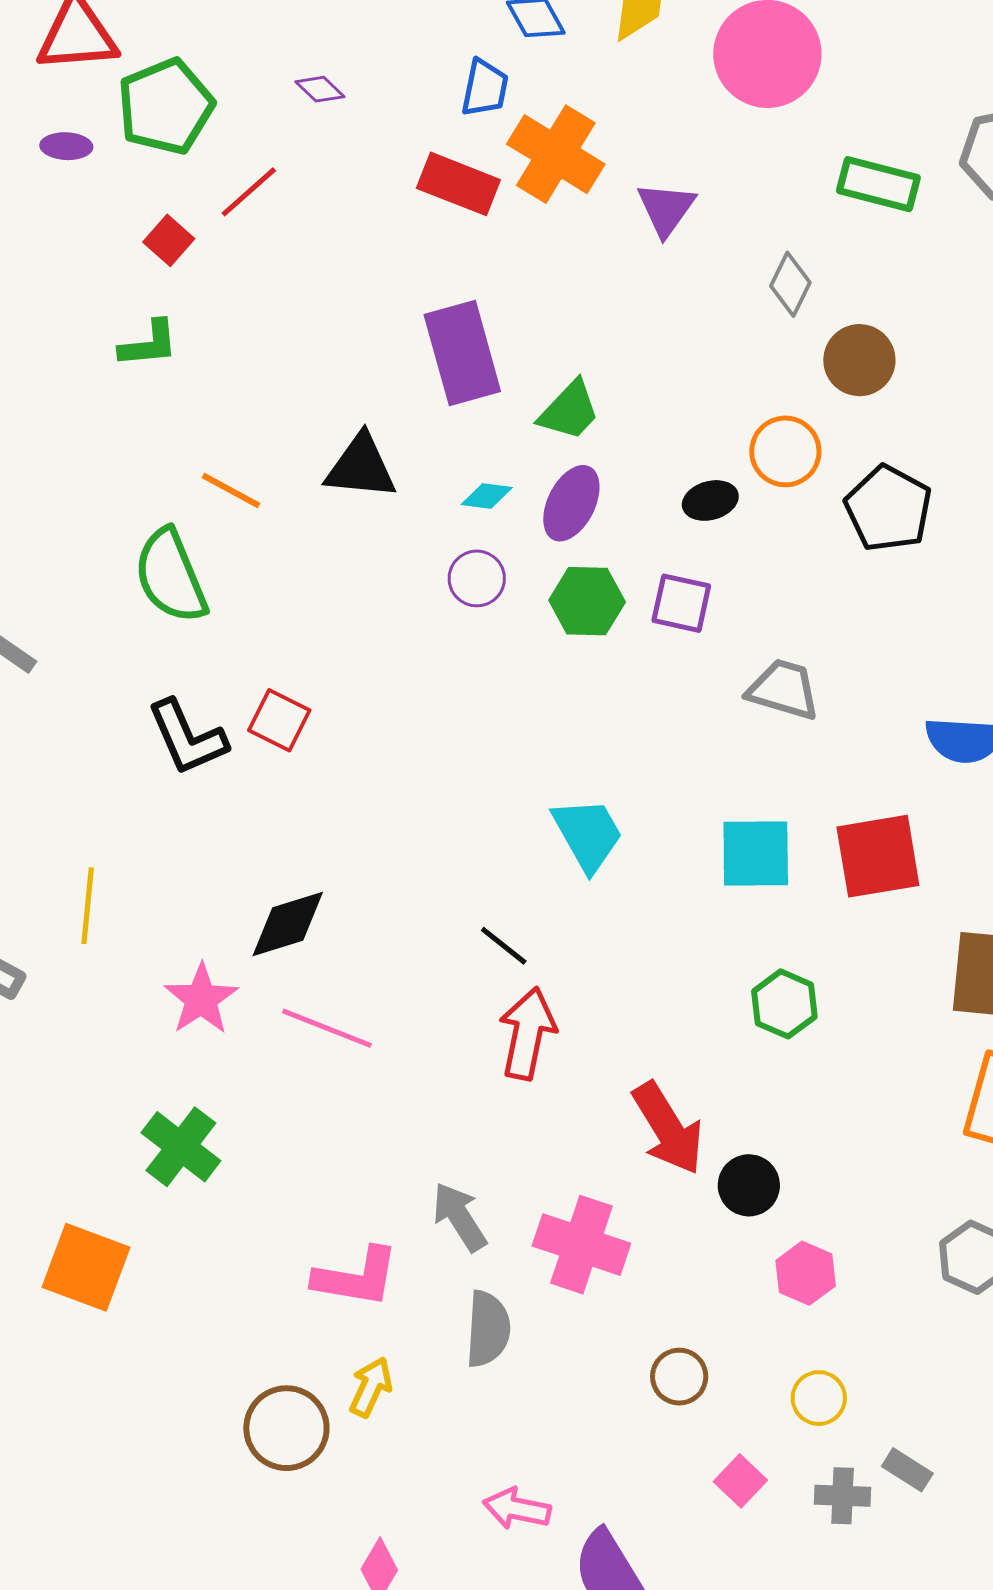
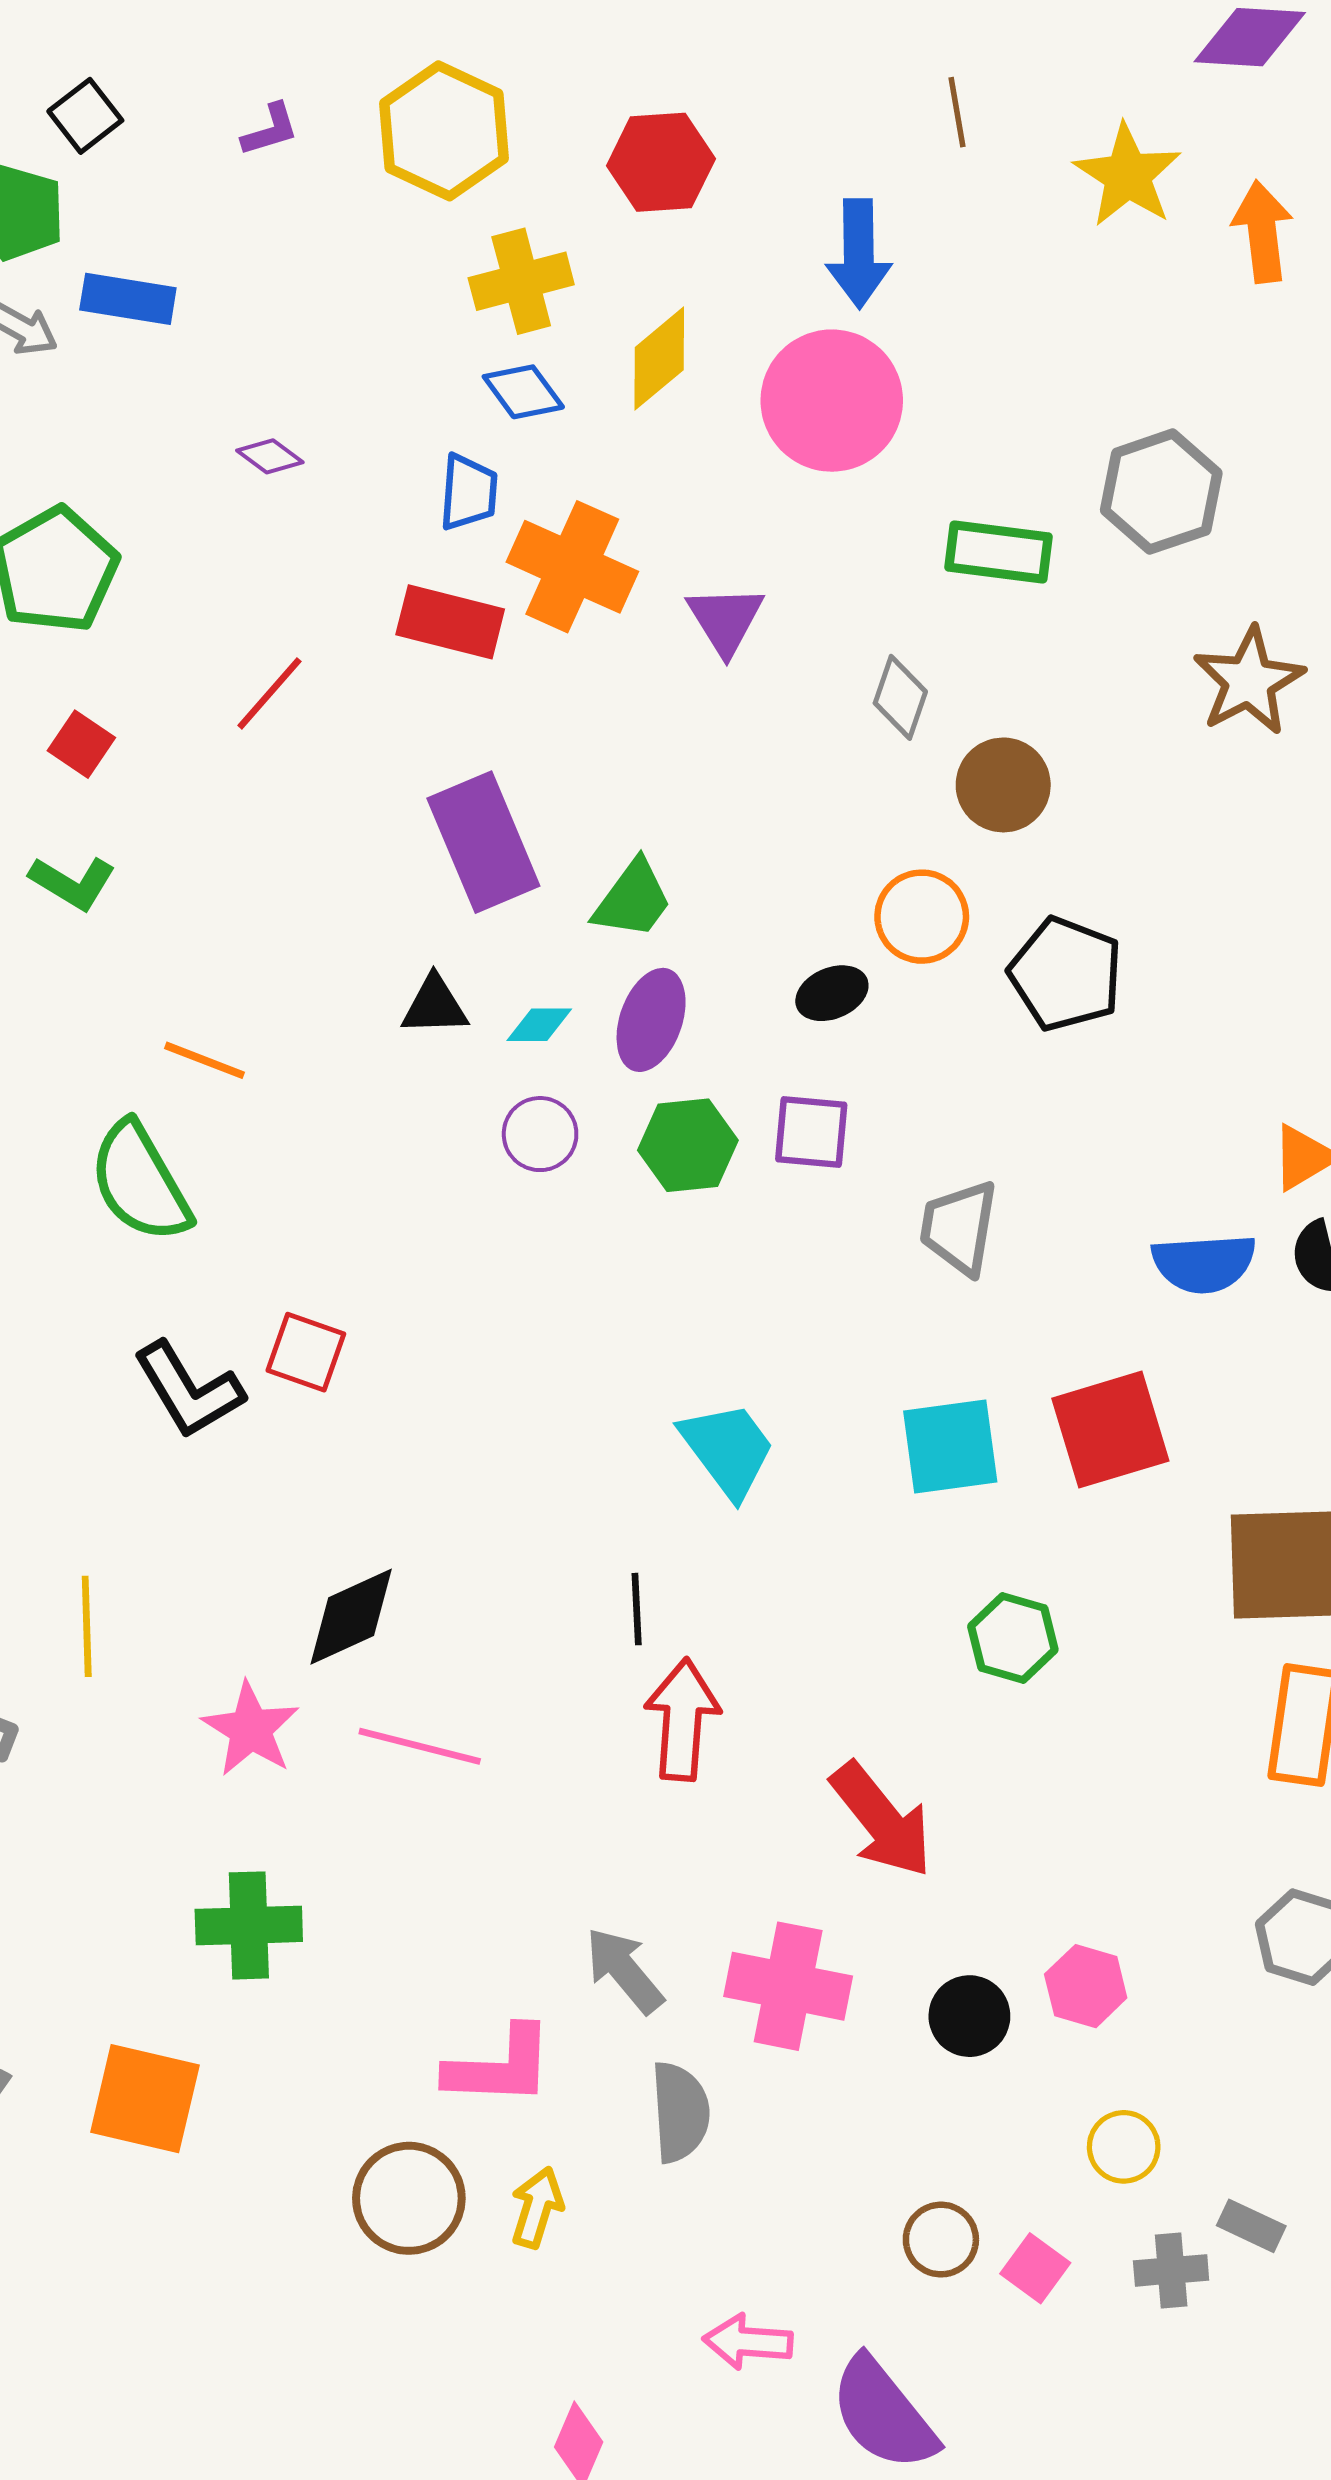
purple diamond: (320, 89) -> (270, 456), moved
red line: (249, 192) -> (269, 693), moved
green L-shape: (149, 344) -> (73, 883), turned 44
black triangle: (361, 467) -> (435, 1006), moved, size x0.7
gray trapezoid: (784, 689) -> (959, 1228), turned -90
black line: (504, 946) -> (637, 1609), turned 56
green cross: (181, 1147) -> (249, 1925), turned -32
black circle: (749, 1185) -> (969, 2016), moved
brown circle: (679, 1377) -> (941, 2240), moved
brown circle: (286, 1428) -> (409, 2198), moved

